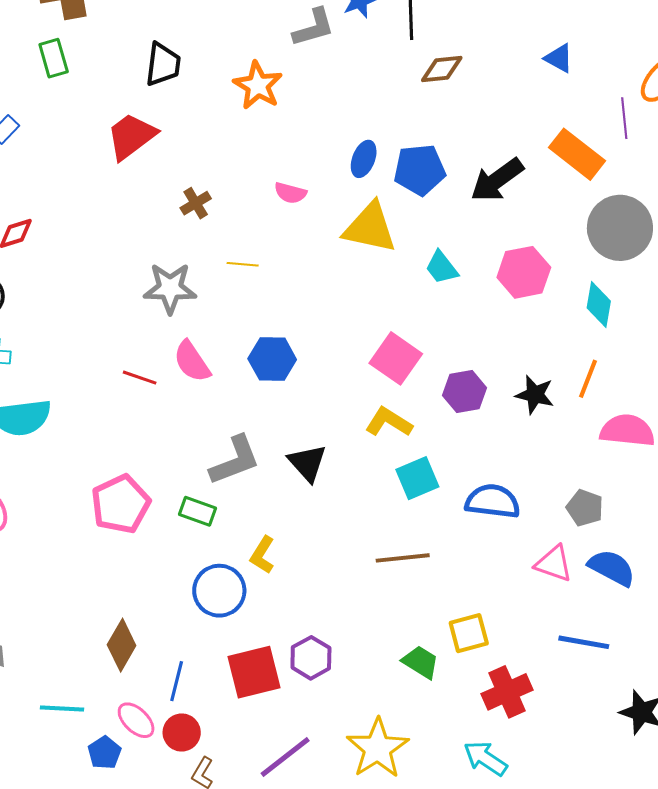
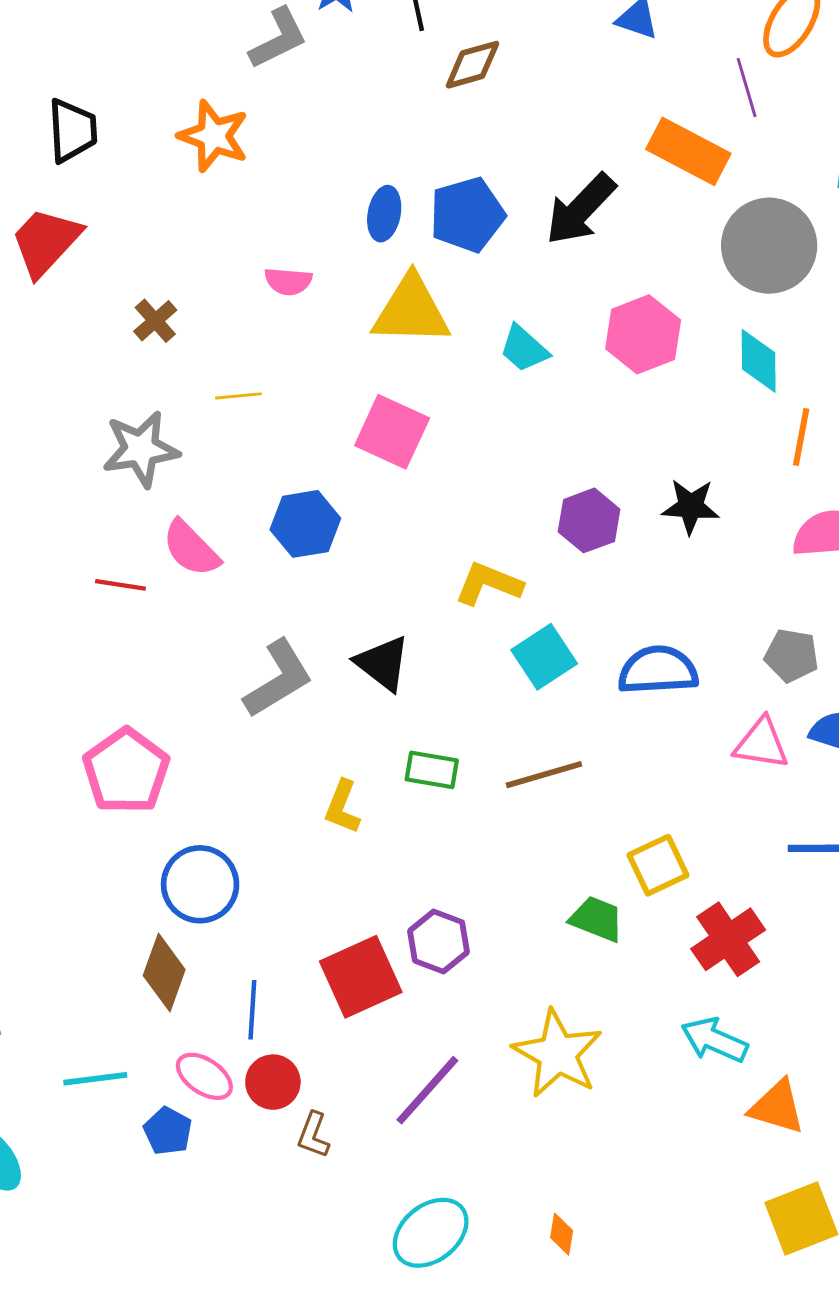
pink square: (396, 358) -> (392, 432), moved
orange line: (588, 379) -> (801, 437), moved
green rectangle: (197, 511) -> (432, 770), moved
blue circle: (219, 591) -> (200, 884), moved

